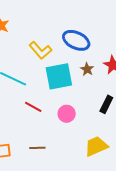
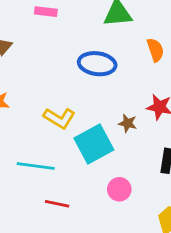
blue ellipse: (76, 40) -> (97, 64), moved
red line: (33, 107) -> (57, 204), moved

